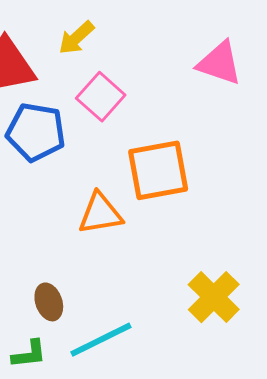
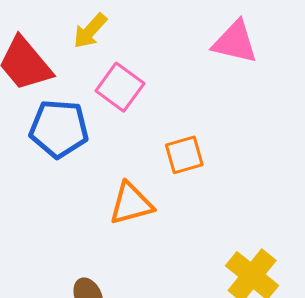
orange square: (158, 170) -> (184, 155), size x0.6

